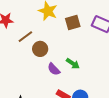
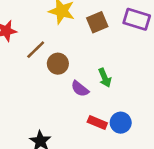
green arrow: (73, 64) -> (105, 78), turned 40

